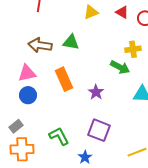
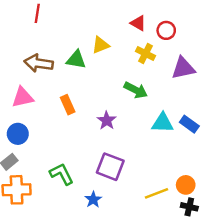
yellow triangle: (91, 12) -> (101, 45), moved
yellow cross: (133, 49) -> (146, 54), moved, turned 35
orange rectangle: (64, 79) -> (68, 105), size x0.7
blue circle: (28, 95) -> (18, 134), moved

